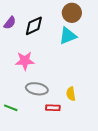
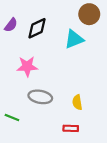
brown circle: (72, 13) -> (89, 14), moved
red rectangle: (53, 108) -> (71, 128), moved

